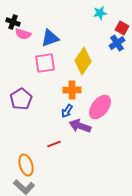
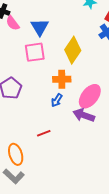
pink semicircle: (23, 34) -> (13, 23), turned 35
blue triangle: (50, 38) -> (40, 27), turned -42
purple arrow: (80, 126) -> (84, 115), moved

